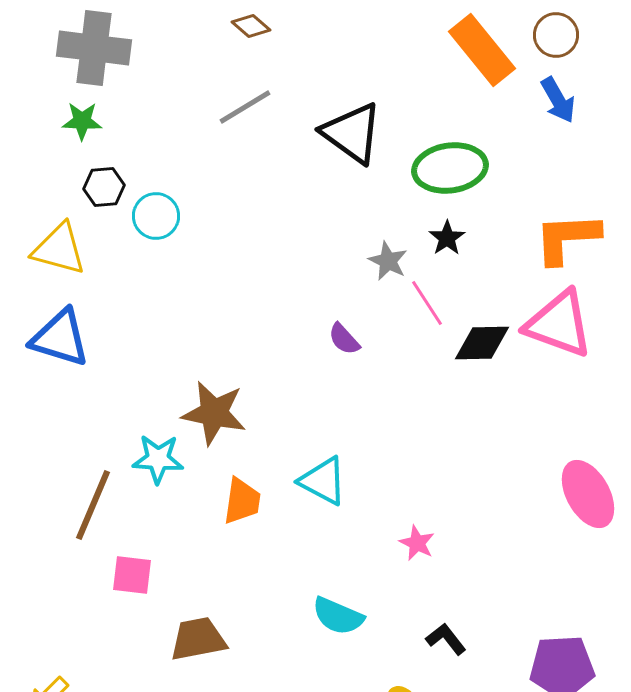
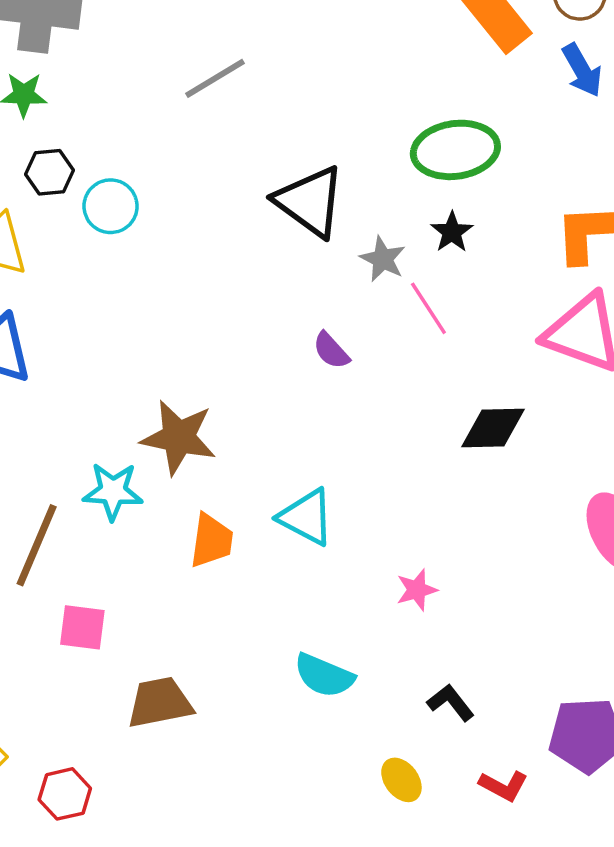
black triangle: (352, 133) -> (310, 202), moved
black diamond: (482, 343) -> (493, 428), moved
pink star: (417, 543) -> (417, 590), turned 30

